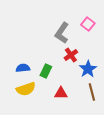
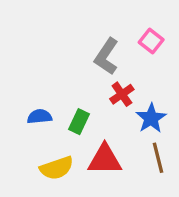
yellow semicircle: (26, 89) -> (57, 168), moved
red triangle: (61, 93) -> (105, 159), size x1.5

